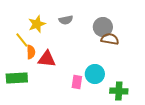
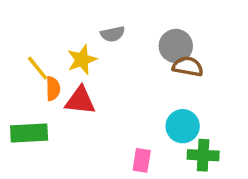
yellow star: (37, 24) -> (82, 60), moved
cyan circle: (95, 74) -> (183, 126), moved
pink rectangle: (77, 82) -> (142, 160), moved

